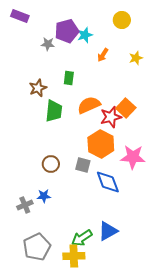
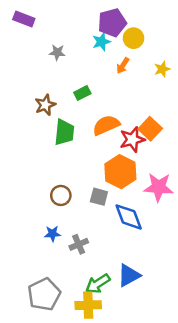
yellow circle: (122, 20) -> (134, 38), moved
purple pentagon: (67, 31) -> (112, 23), moved
green rectangle: (69, 78) -> (82, 93), turned 56
gray cross: (25, 205) -> (79, 244), moved

